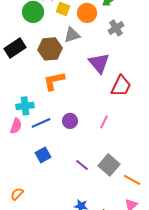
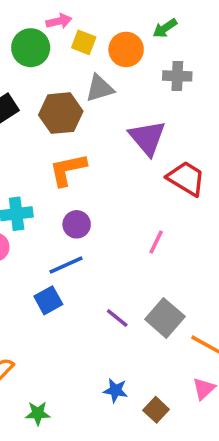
gray cross: (116, 28) -> (177, 76), turned 35
red trapezoid: (121, 86) -> (186, 178), turned -85
purple circle: (70, 121) -> (77, 224), moved
blue line: (41, 123) -> (66, 265), moved

